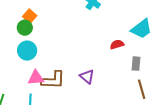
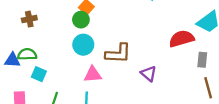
red semicircle: (117, 44) -> (182, 39), size x1.6
brown L-shape: (53, 80) -> (118, 53), moved

